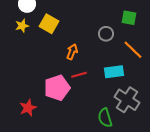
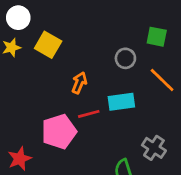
cyan rectangle: (114, 72) -> (121, 102), moved
gray cross: (127, 100) -> (154, 148), size x0.7

